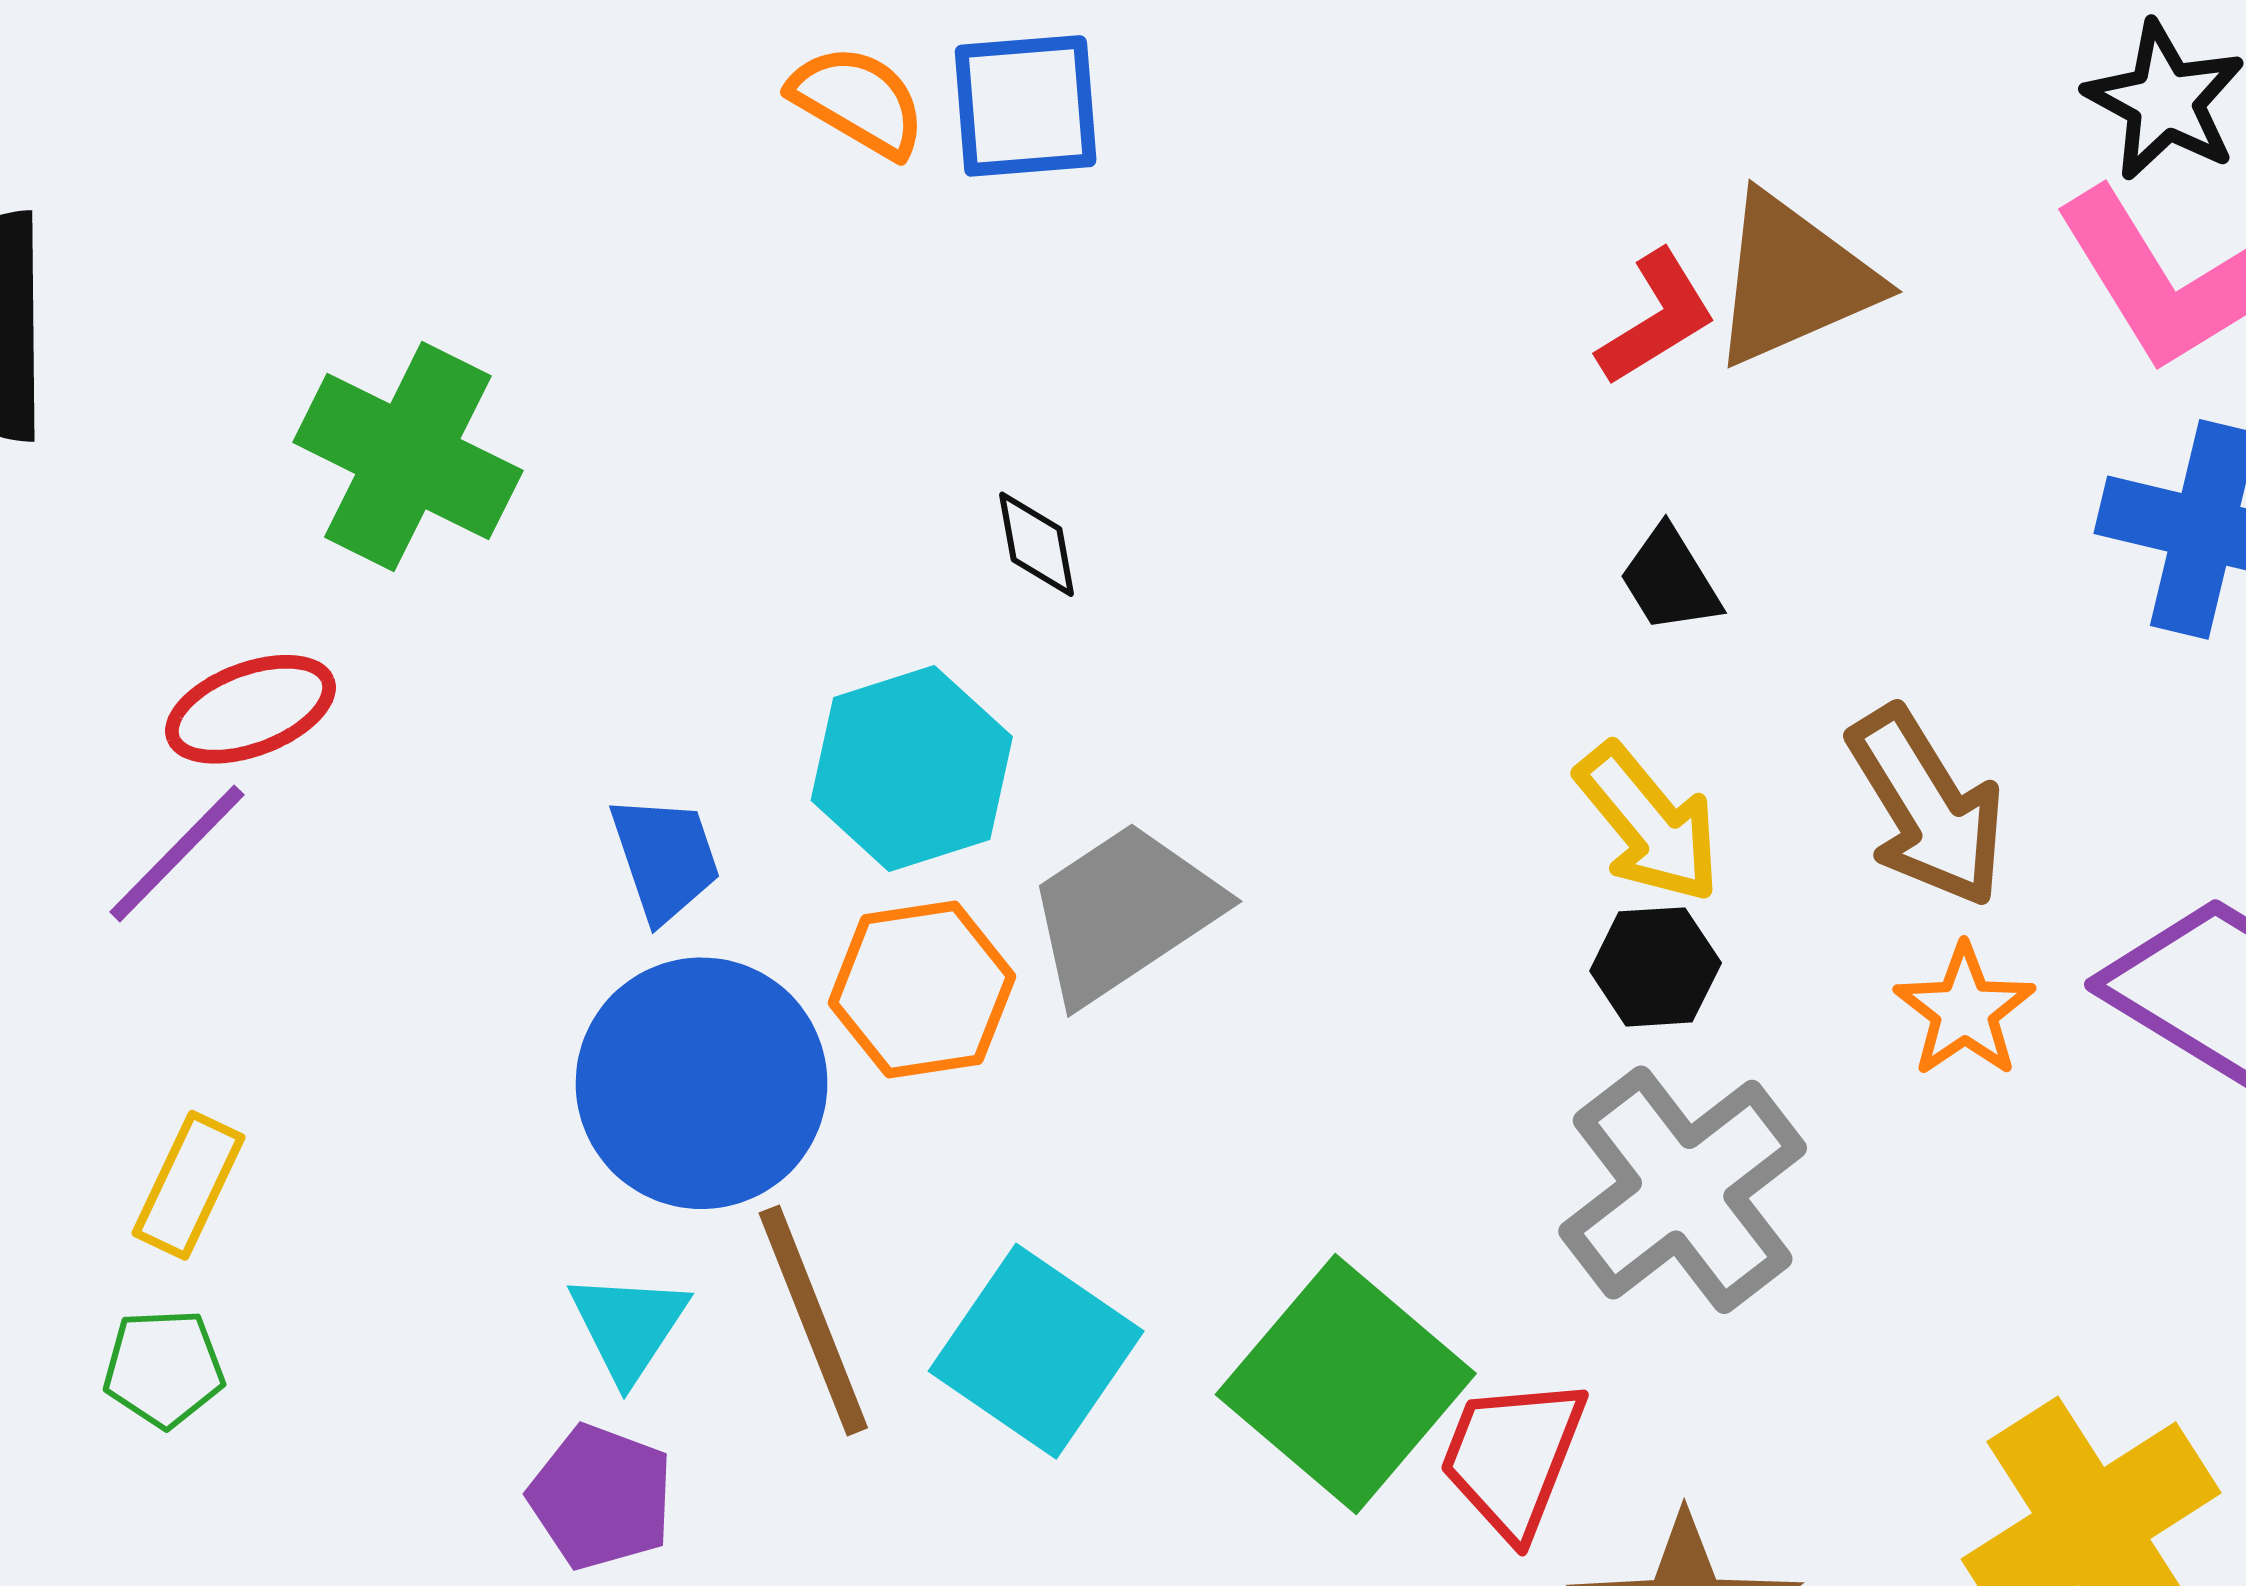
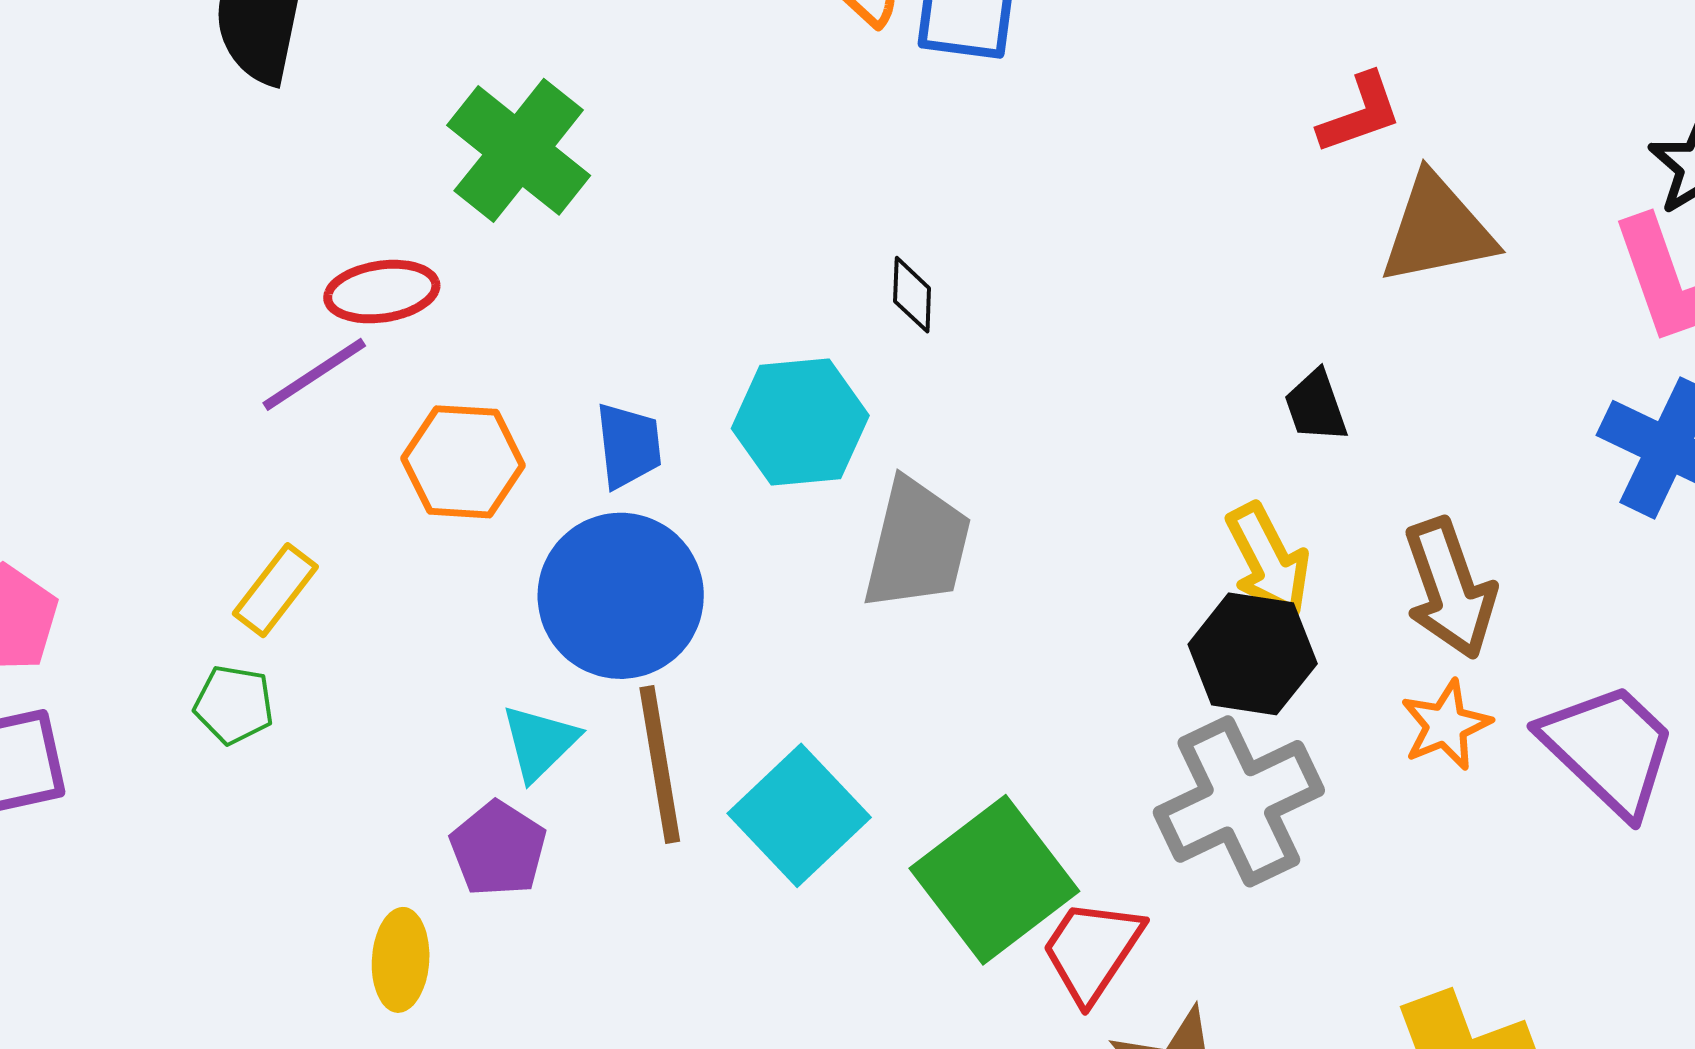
red L-shape: (1657, 318) -> (1360, 113), moved
gray trapezoid: (1124, 913) -> (917, 545), turned 125
black hexagon: (1656, 967) -> (1253, 654), size x1.5
orange hexagon: (922, 990) -> (463, 462), moved

